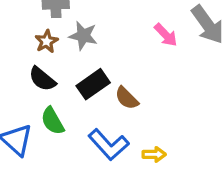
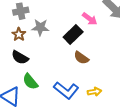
black rectangle: (93, 84) -> (73, 34), moved
brown semicircle: (127, 98) -> (81, 58), moved

